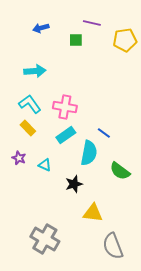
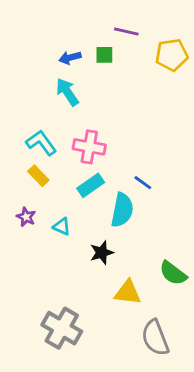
blue arrow: (41, 28) -> (70, 58), moved
cyan arrow: (35, 71) -> (67, 92), moved, turned -120
green semicircle: (120, 171) -> (173, 273), moved

